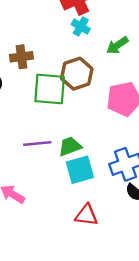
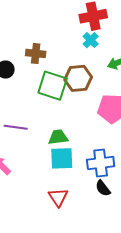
purple line: (37, 144) -> (16, 127), moved
red triangle: (86, 215) -> (58, 197), turned 35

